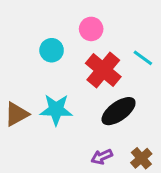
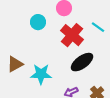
cyan star: (56, 110) -> (41, 74), moved

